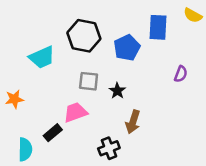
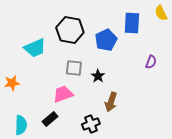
yellow semicircle: (193, 15) -> (161, 13), turned 35
black rectangle: (53, 133) -> (50, 119), moved

